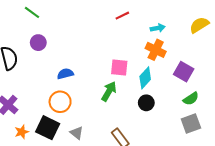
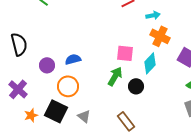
cyan arrow: (158, 28) -> (153, 15), moved
purple circle: (38, 43) -> (47, 65), moved
black circle: (146, 103) -> (136, 86), moved

